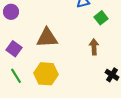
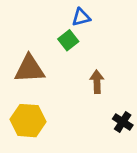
green square: (101, 18) -> (68, 40), moved

